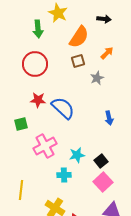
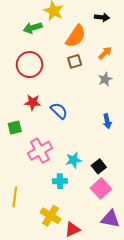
green arrow: (38, 29) -> (33, 28), turned 78
gray star: (97, 78) -> (105, 79), moved
blue semicircle: (63, 108) -> (59, 111), size x0.7

